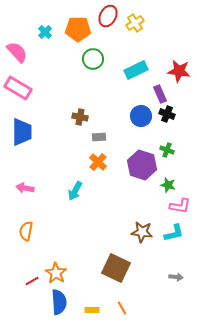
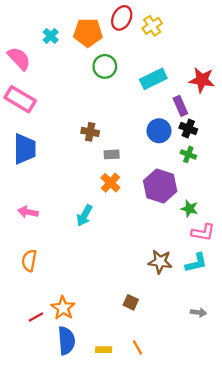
green cross: (167, 150) -> (188, 154), moved
brown square: (116, 268) -> (131, 302), size x0.5

